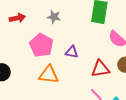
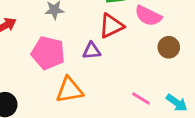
red triangle: (100, 69) -> (111, 26), moved

